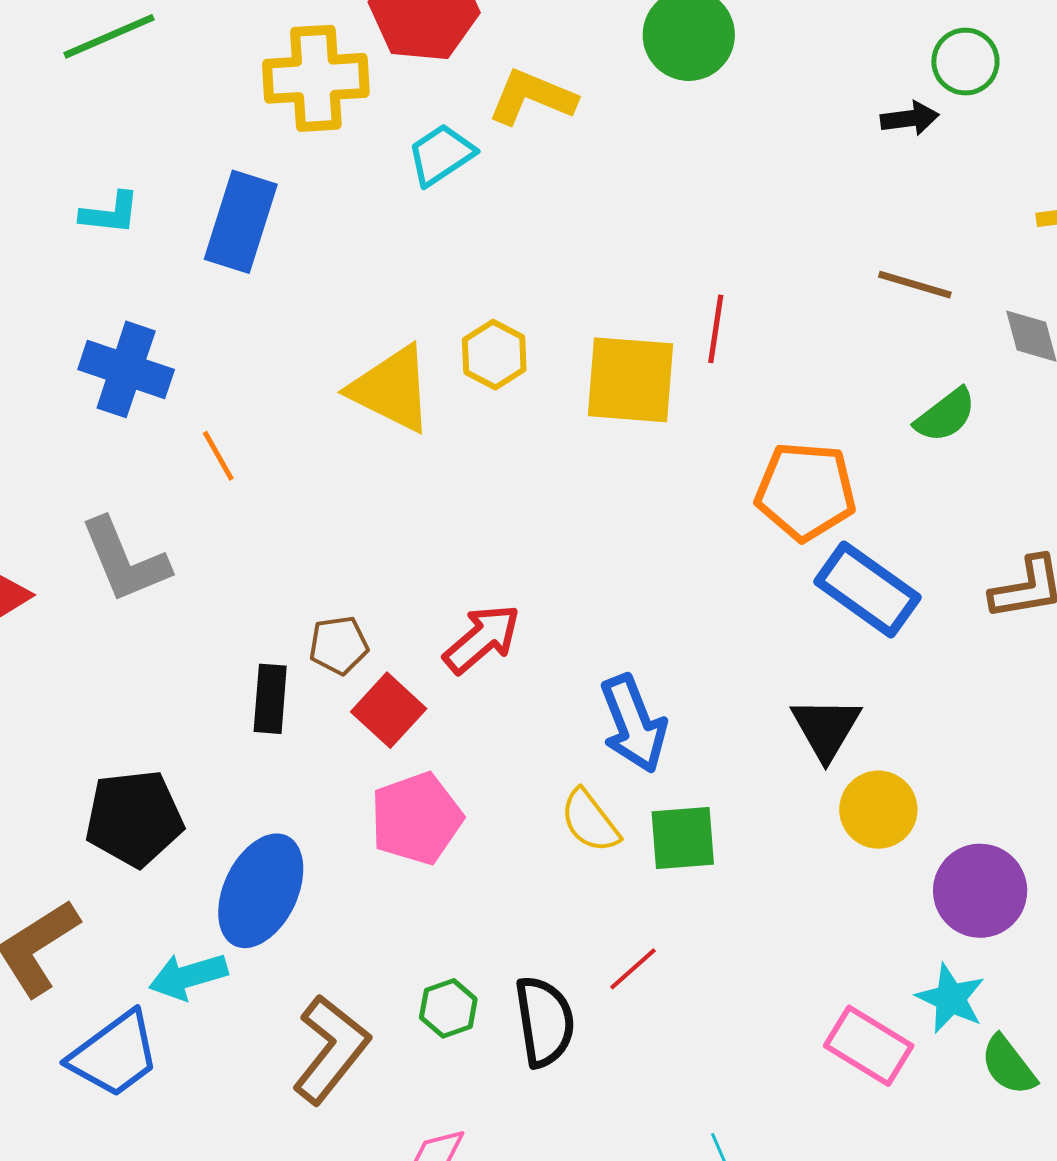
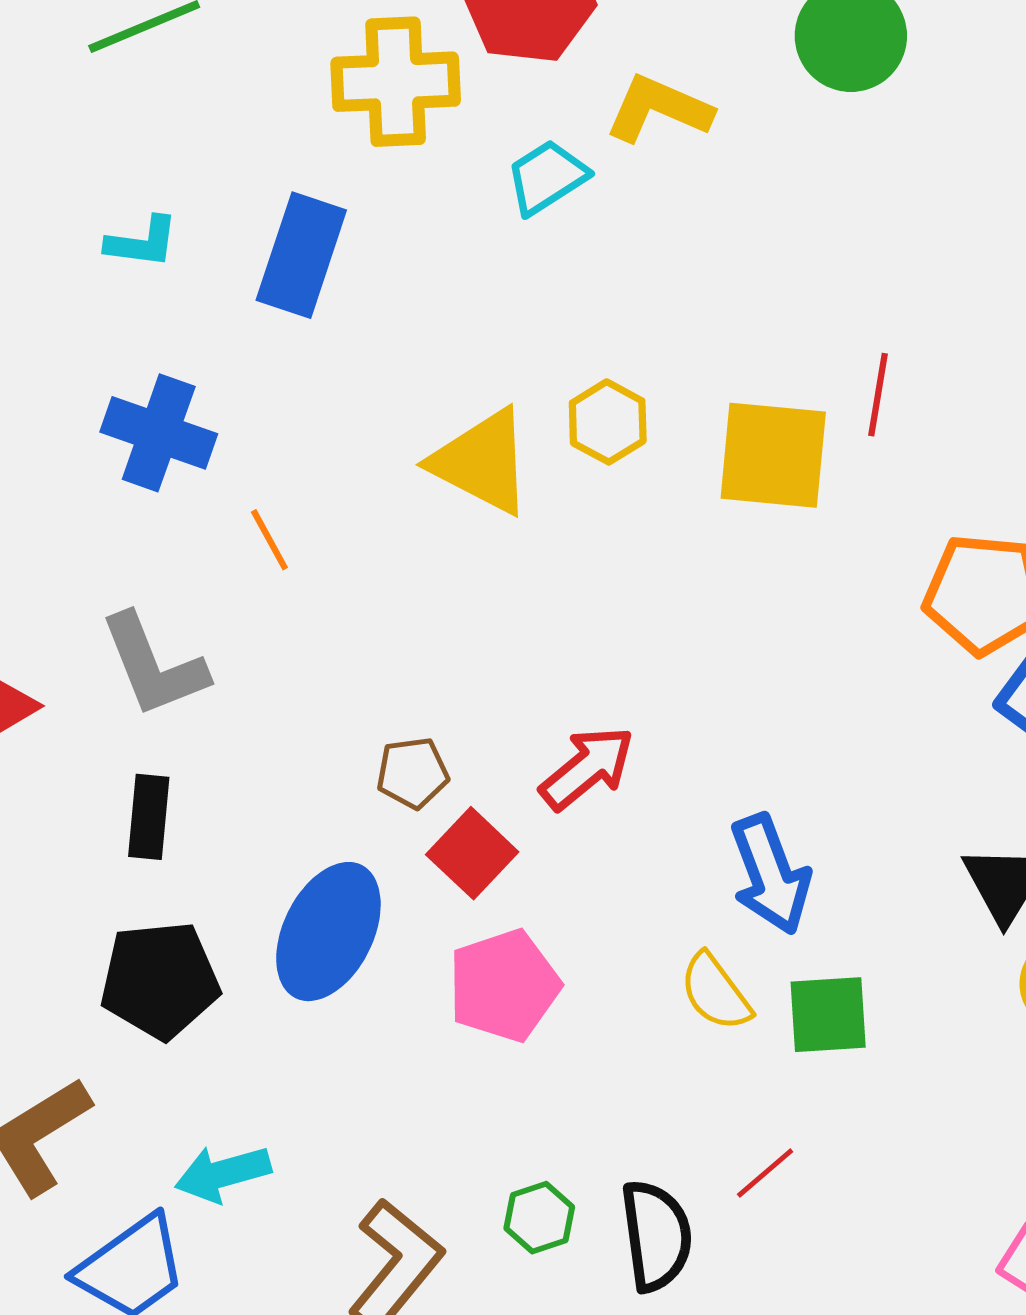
black rectangle: (270, 699) -> (149, 817), moved
blue ellipse: (261, 891) -> (328, 932), moved

